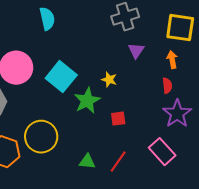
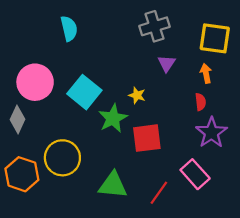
red square: (118, 119) -> (147, 138), size x1.8
green triangle: (87, 162) -> (113, 185), size x1.6
red line: (118, 162) -> (159, 193), moved

